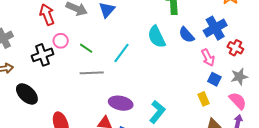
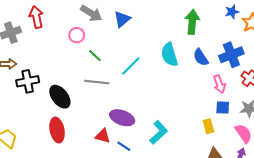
red arrow: (47, 15) -> (36, 17), moved
pink circle: (61, 41) -> (77, 35), moved
black cross: (42, 55) -> (28, 81), moved
blue square: (214, 79) -> (223, 107), turned -32
black ellipse: (27, 94) -> (60, 97), moved

